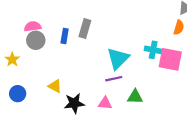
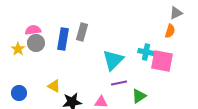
blue rectangle: (65, 36) -> (63, 39), size x1.5
yellow star: (12, 59) -> (18, 49), moved
purple line: (114, 79) -> (119, 83), moved
green triangle: (135, 97) -> (139, 96), moved, turned -35

